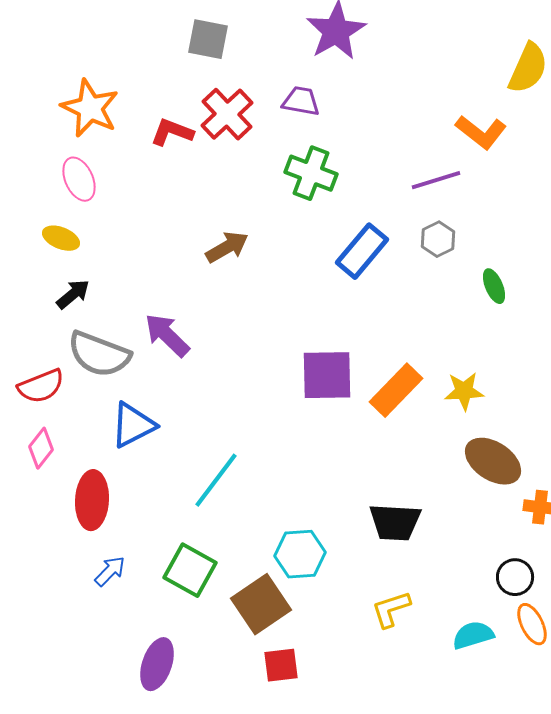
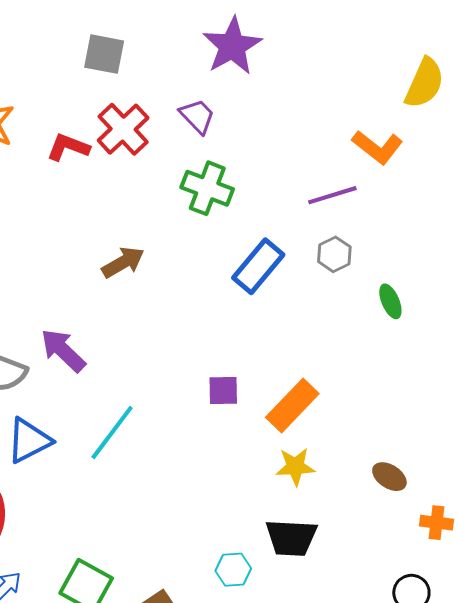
purple trapezoid: (301, 101) -> (197, 116), turned 36
purple square: (327, 375) -> (223, 390), size x0.6
yellow star: (464, 391) -> (295, 467), moved
brown ellipse: (493, 461) -> (389, 477), size x0.6
cyan line: (216, 480) -> (112, 433), moved
cyan hexagon: (300, 554) -> (233, 570), moved, size x0.7

